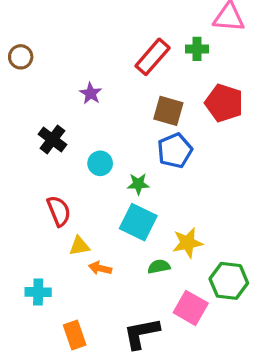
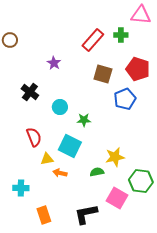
blue pentagon: (175, 151) -> (125, 99), moved
cyan square: (138, 222) -> (70, 146), moved

